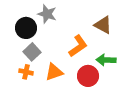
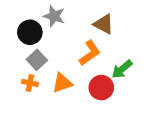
brown triangle: (103, 25) -> (104, 24), moved
green arrow: (106, 60) -> (122, 69), turned -42

